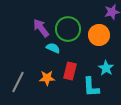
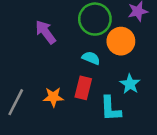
green circle: (68, 29) -> (95, 19), moved
cyan semicircle: (53, 48) -> (91, 58), moved

